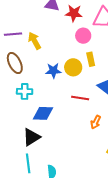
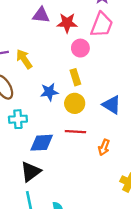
yellow rectangle: (91, 59) -> (75, 77), moved
yellow circle: (73, 67) -> (75, 103), moved
red line: (80, 98) -> (75, 132), moved

